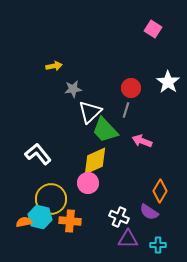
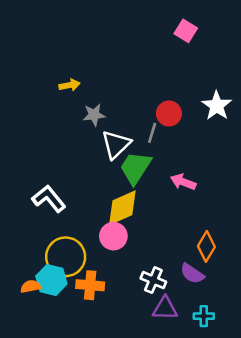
pink square: (153, 29) -> (186, 31), moved
gray line: (126, 110) -> (152, 133), moved
green trapezoid: (105, 130) -> (135, 168), turned 76

